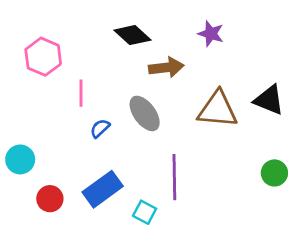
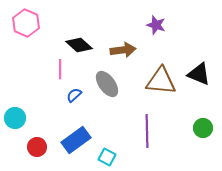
black diamond: (132, 35) -> (79, 45), moved
pink hexagon: (43, 57) -> (26, 23), moved
purple line: (174, 177) -> (147, 131), moved

